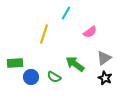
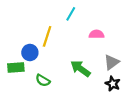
pink semicircle: (90, 32) -> (97, 34), turned -144
blue circle: (31, 77) -> (30, 52), moved
green semicircle: (54, 77) -> (43, 80), moved

